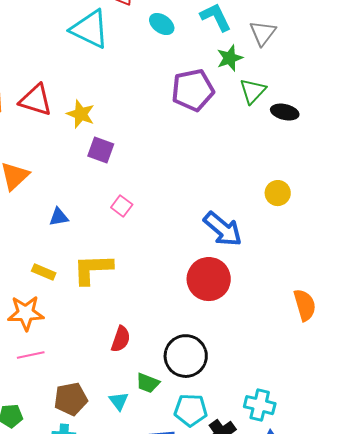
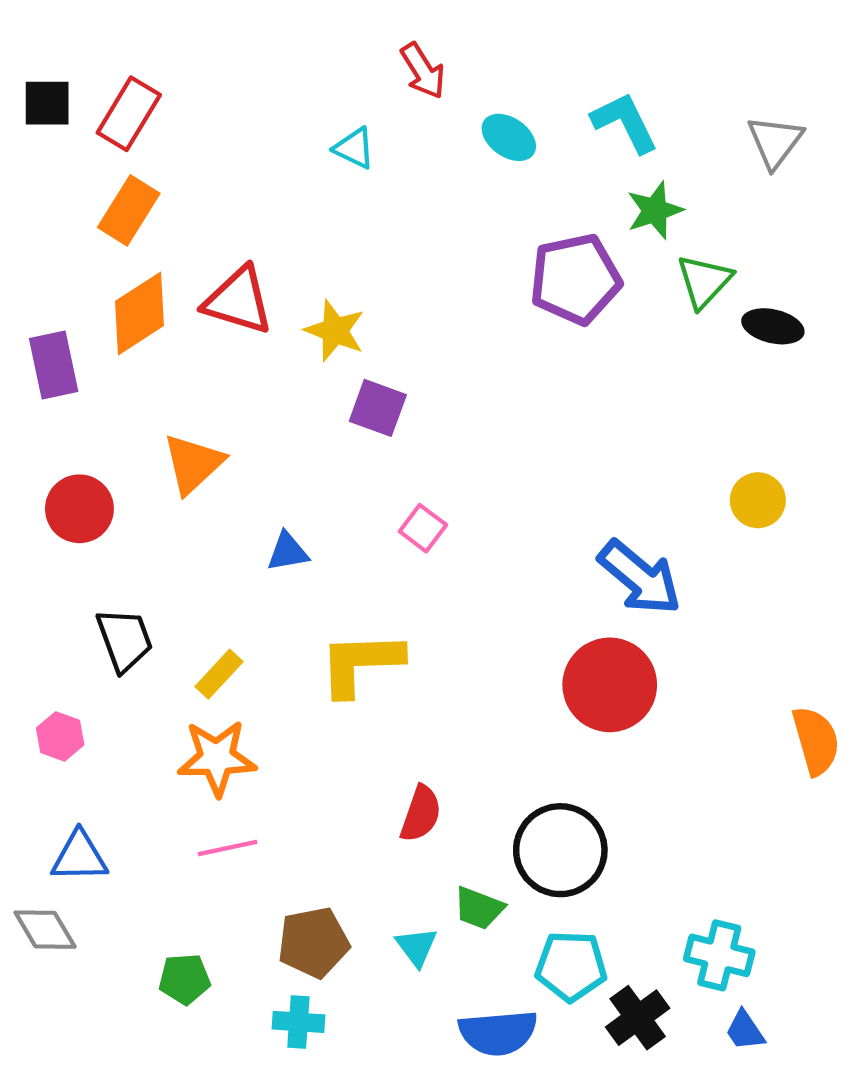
cyan triangle: (90, 29) -> (354, 148), size x0.5
gray triangle: (263, 33) -> (775, 142), moved
yellow rectangle: (44, 272) -> (219, 674), moved, turned -70

